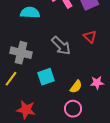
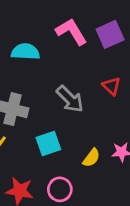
pink circle: (73, 109) -> (60, 189), moved

